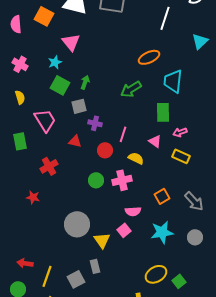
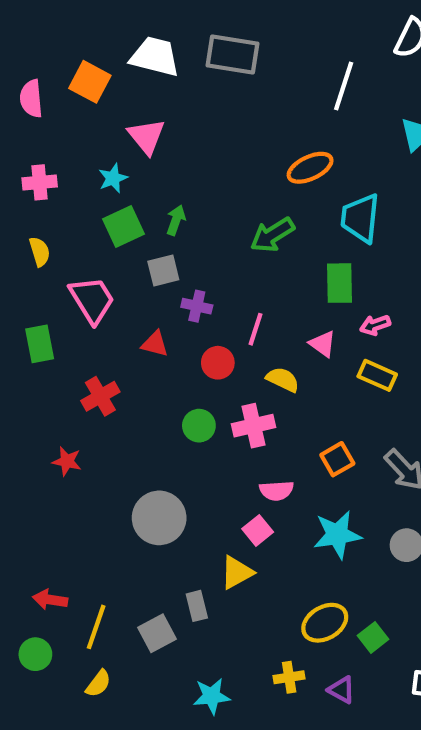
pink cross: (20, 64) -> (40, 182), turned -35
green square: (60, 85) -> (123, 226), turned 36
yellow triangle: (102, 240) -> (237, 572), moved, turned 36

